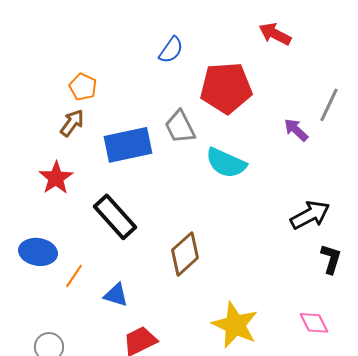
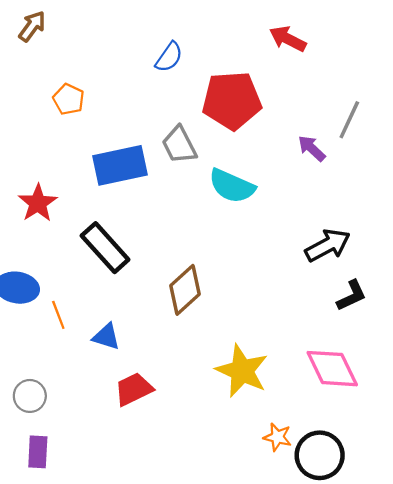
brown arrow: (72, 123) -> (32, 26), moved
black L-shape: (331, 259) -> (352, 296), turned 48
orange line: (74, 276) -> (58, 315), turned -55
pink diamond: (314, 323) -> (332, 369), size x1.6

